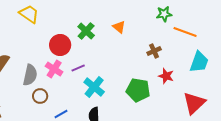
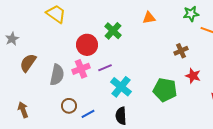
orange triangle: (119, 27) -> (149, 18), moved, turned -48
pink cross: (54, 69) -> (81, 69), turned 36
brown circle: (40, 96) -> (69, 106), moved

